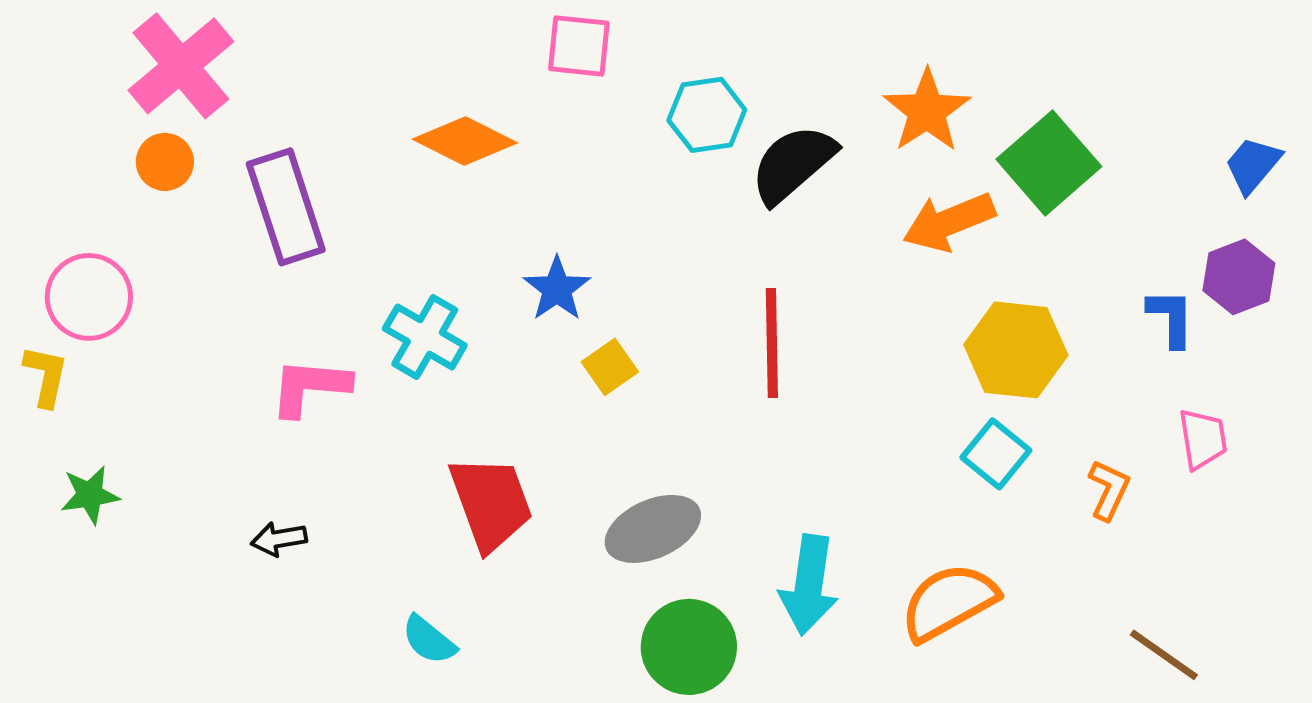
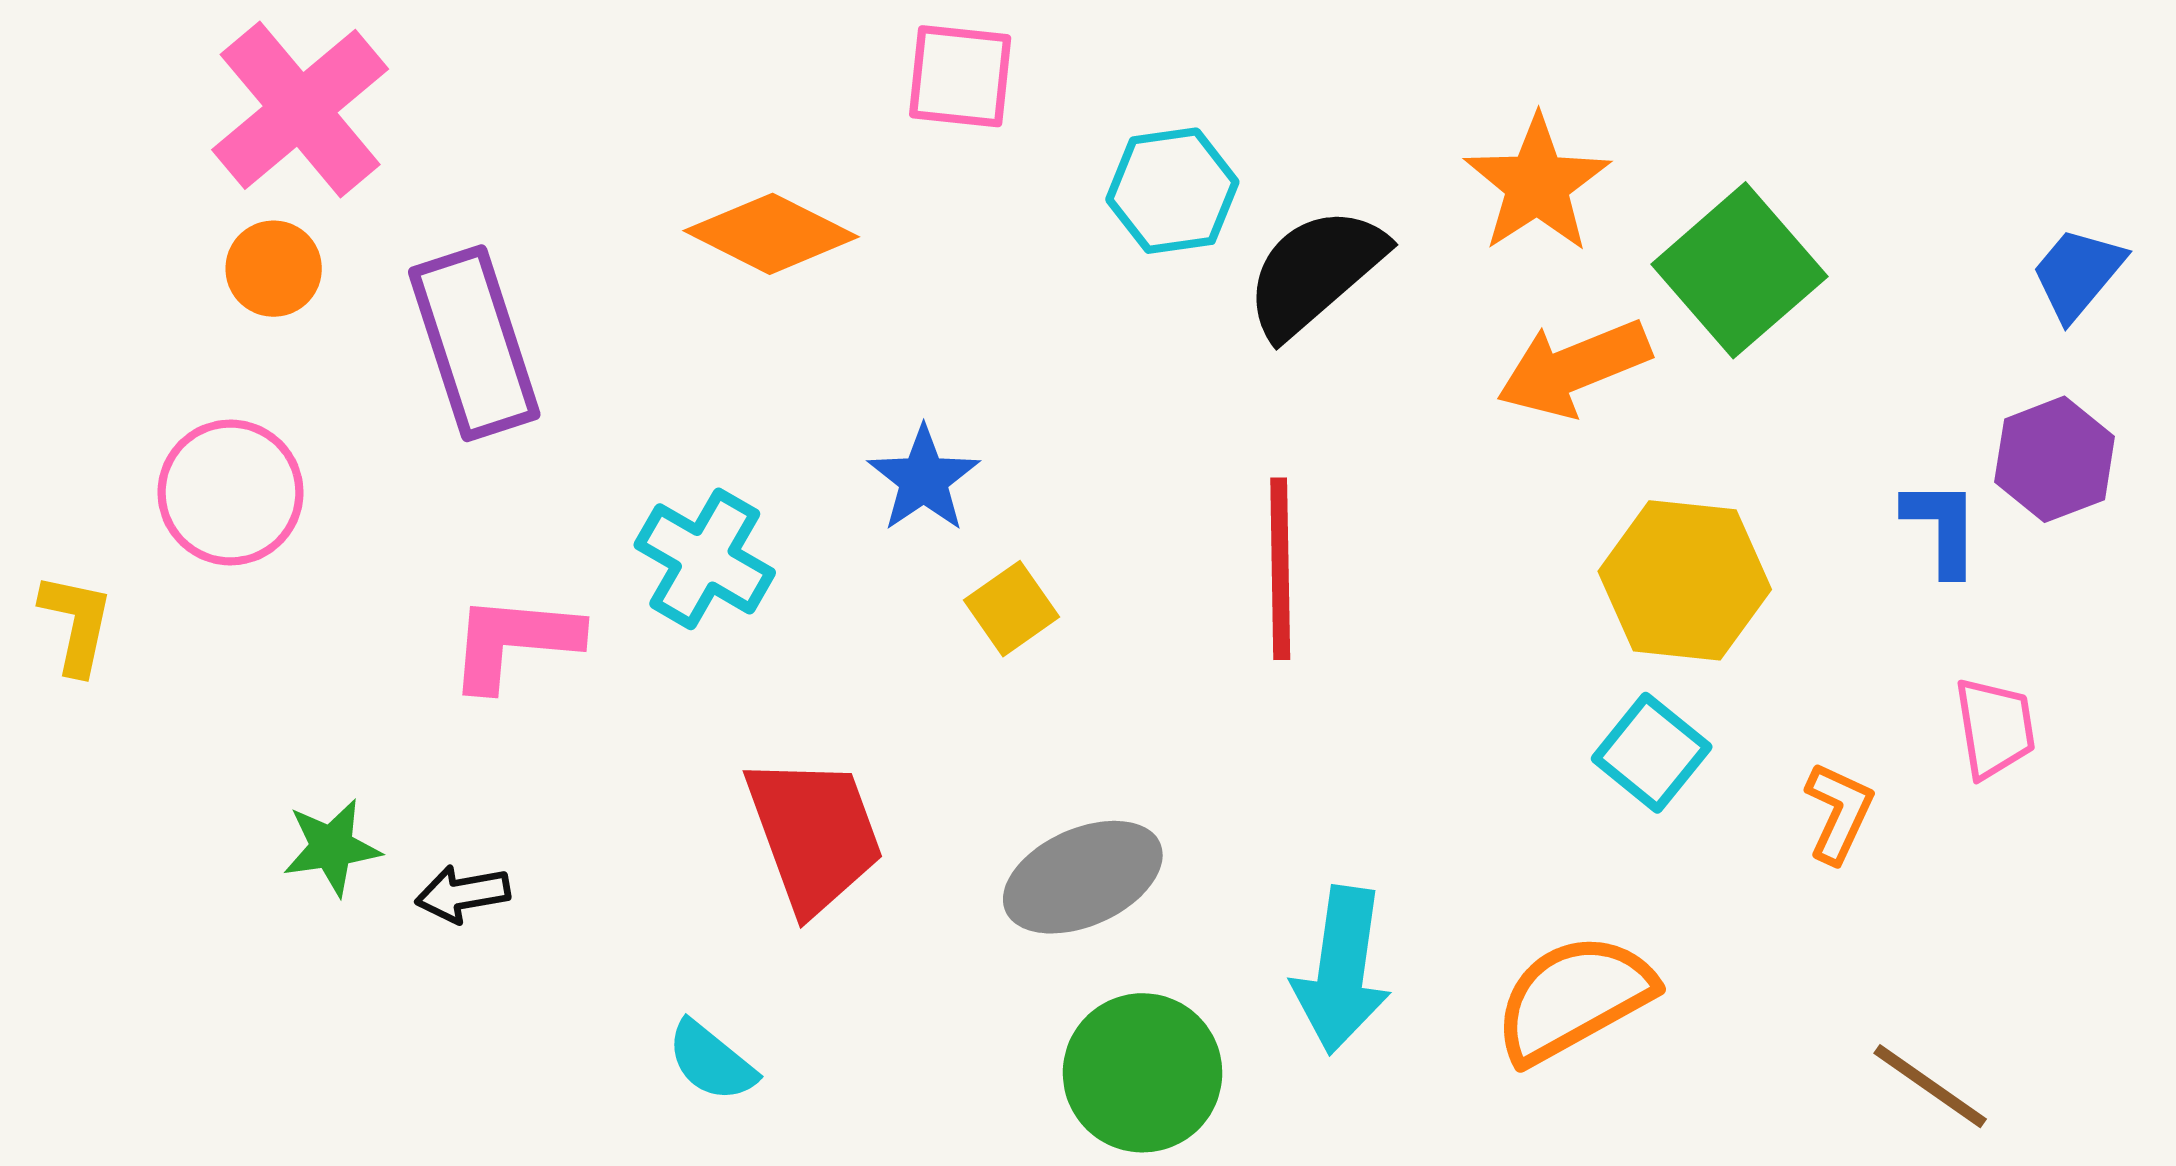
pink circle: (89, 297) -> (230, 492), moved
green star: (90, 495) -> (332, 847), moved

